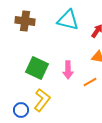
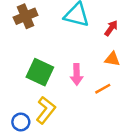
brown cross: (25, 21) -> (26, 16), turned -30

